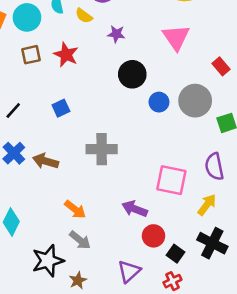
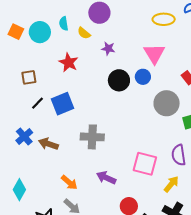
brown square: (31, 55) -> (29, 77), moved
blue circle: (159, 102) -> (143, 77), moved
blue square: (61, 108) -> (62, 104), size x1.6
black line: (13, 110) -> (37, 103), moved
purple arrow: (135, 209) -> (106, 178), moved

